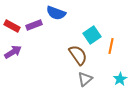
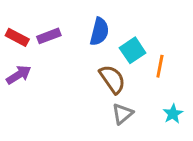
blue semicircle: (56, 13) -> (99, 32), moved, turned -96

